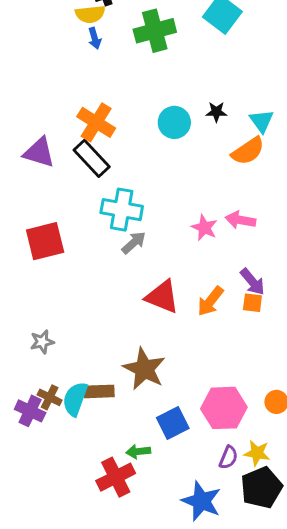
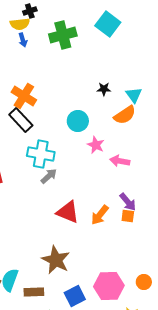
cyan circle: (174, 122) -> (78, 121), moved
pink star: (204, 228) -> (96, 145), moved
brown rectangle: (99, 391) -> (34, 292), moved

